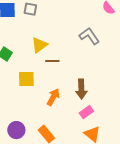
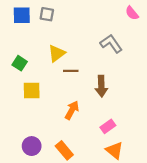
yellow square: (26, 79) -> (32, 90), moved
brown arrow: (81, 89) -> (101, 86), moved

